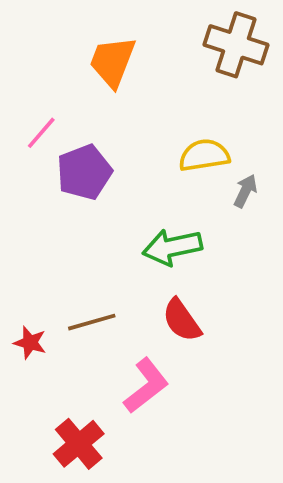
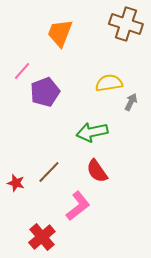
brown line: (92, 322) -> (49, 172), turned -30

